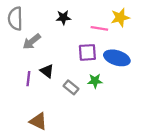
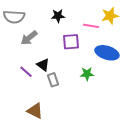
gray semicircle: (15, 19) -> (14, 17), turned -85
purple square: (87, 52) -> (71, 42), moved
purple line: (28, 79) -> (26, 72), turned -56
gray rectangle: (71, 87) -> (53, 80), moved, turned 32

